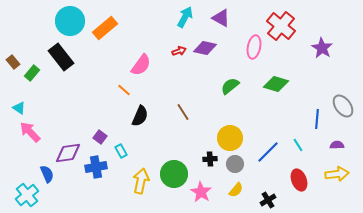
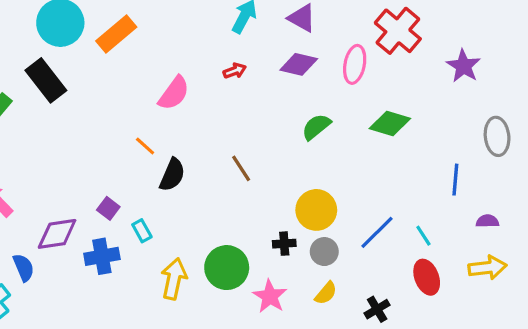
purple diamond: (205, 48) -> (299, 64), moved
orange line: (124, 90) -> (145, 146), moved
gray ellipse: (343, 106) -> (497, 136), moved, turned 30
cyan line: (298, 145) -> (423, 236), moved

